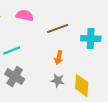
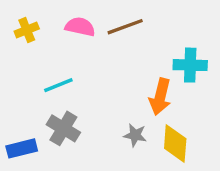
brown line: (58, 28) -> (125, 27), moved
orange arrow: (59, 58) -> (160, 97), moved, size x1.5

